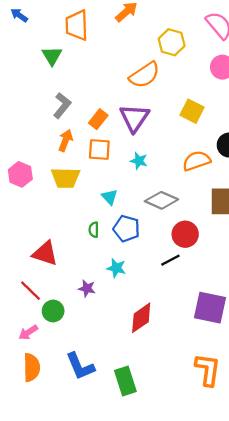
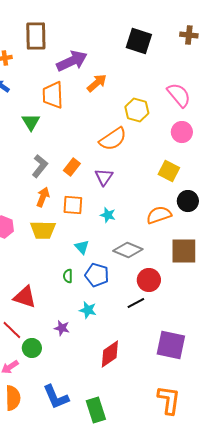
yellow square: (192, 111) -> (169, 171), moved
purple triangle: (134, 118) -> (104, 177), size x0.7
orange rectangle: (98, 119) -> (72, 167), moved

